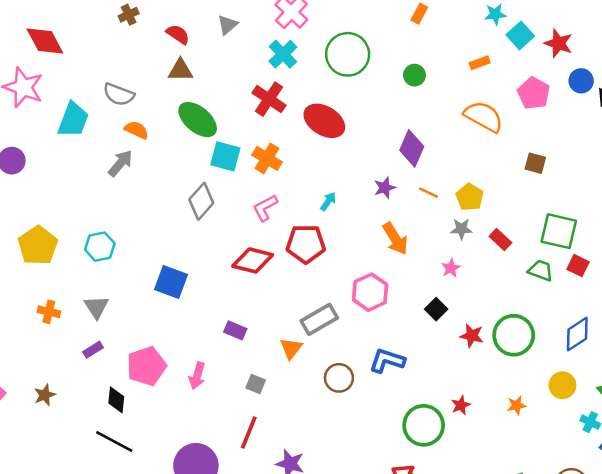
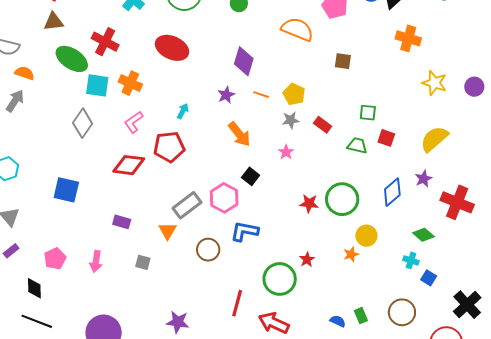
red cross: (269, 99) -> (105, 42), moved
green square: (559, 231) -> (368, 113), size x0.6
pink hexagon: (370, 292) -> (224, 198), moved
black square: (436, 309) -> (251, 176), moved
pink pentagon: (146, 366) -> (55, 259), size x0.7
yellow circle: (562, 385) -> (366, 236), moved
red line: (249, 432) -> (237, 303), moved

